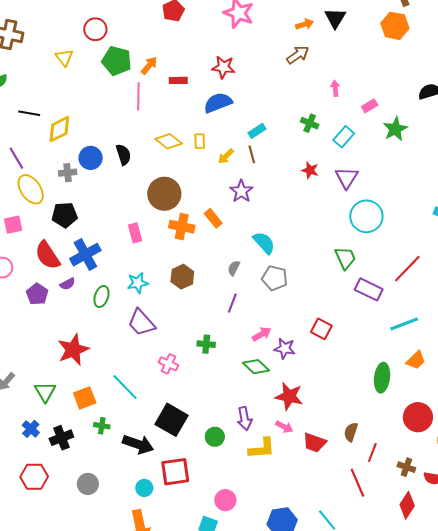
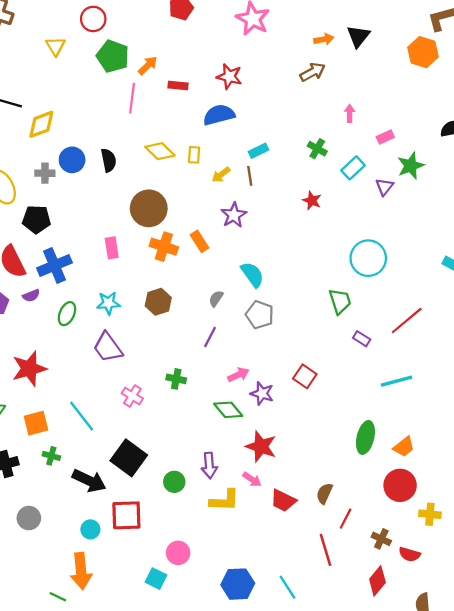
purple triangle: (347, 178) -> (384, 187), moved, size x0.7
purple rectangle: (369, 289) -> (362, 339), size x0.6
orange trapezoid: (416, 360) -> (404, 447), moved

